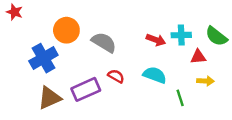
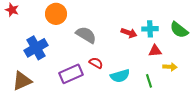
orange circle: (66, 30) -> (56, 14), moved
red triangle: (198, 57) -> (155, 51), moved
cyan semicircle: (155, 75) -> (120, 76), moved, turned 144
brown triangle: (50, 98) -> (22, 81), moved

